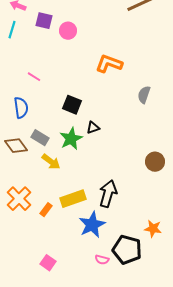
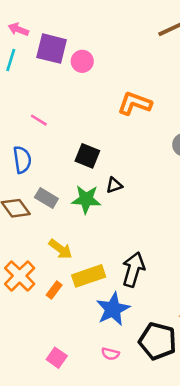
purple square: (44, 21) -> (52, 49), size x1.4
green star: (71, 139) -> (86, 199), turned 30
yellow arrow: (51, 162) -> (61, 249), moved
pink semicircle: (102, 260) -> (110, 354), moved

